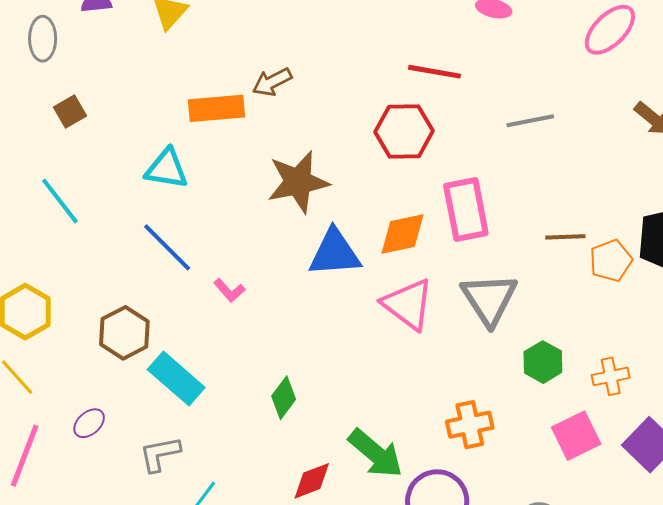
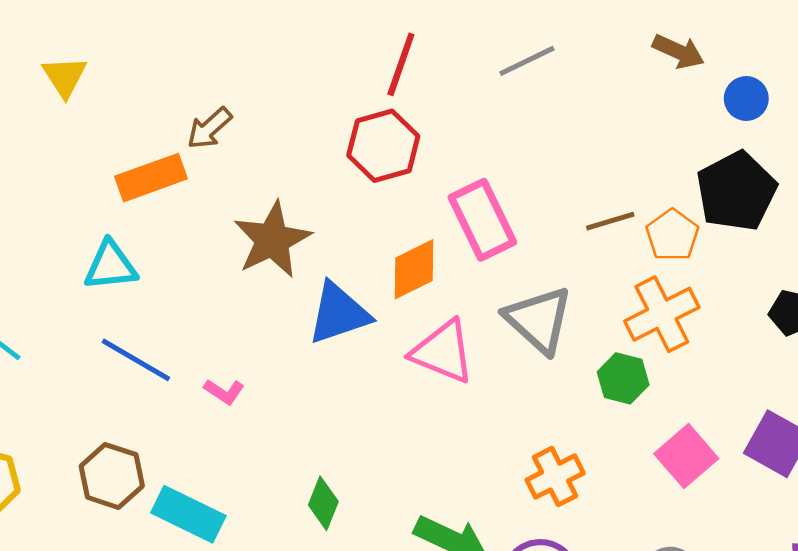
red line: (435, 72) -> (401, 64), turned -66
gray line: (530, 121) -> (527, 61), moved
orange cross: (611, 376) -> (662, 314), moved, size x1.6

